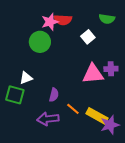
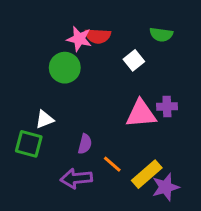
pink star: (50, 22) -> (79, 39), turned 30
yellow rectangle: (97, 116) -> (147, 174), turned -70

